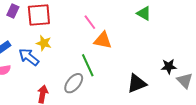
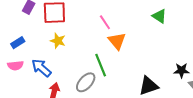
orange triangle: (103, 40) -> (117, 41), turned 36
blue arrow: (29, 57) -> (41, 68), moved

